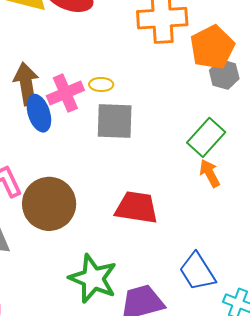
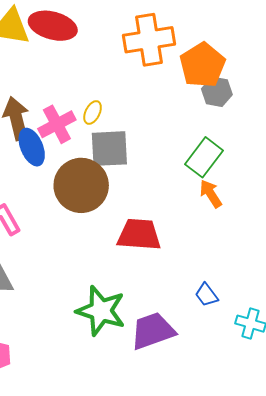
yellow ellipse: (101, 84) -> (93, 113), turned -60
brown circle: (49, 204) -> (81, 185), moved
blue trapezoid: (197, 272) -> (206, 295), size x0.6

